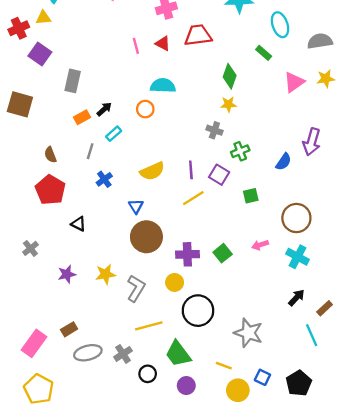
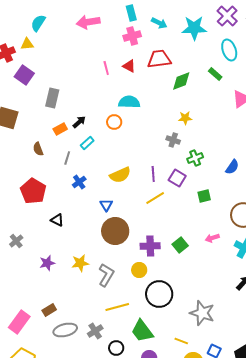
green diamond: (230, 76) -> (181, 81), moved, turned 50
brown semicircle: (50, 155) -> (38, 149), moved

